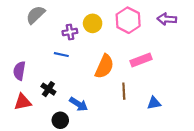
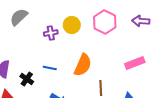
blue line: (61, 55) -> (50, 68), moved
pink rectangle: (141, 60) -> (135, 63), moved
black cross: (48, 89) -> (27, 79), moved

